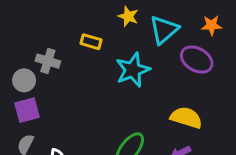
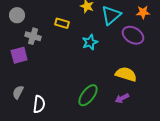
cyan star: (133, 70) -> (90, 42), size x0.7
gray circle: (24, 80) -> (17, 15), moved
purple square: (27, 110) -> (19, 55), moved

